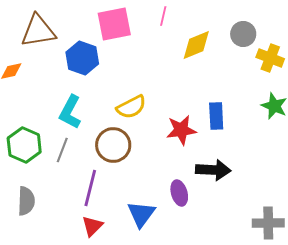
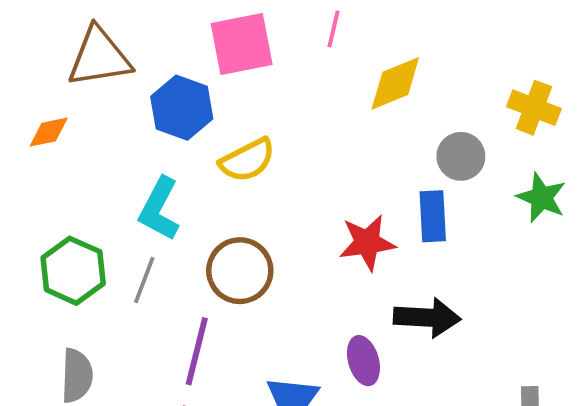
gray circle: (243, 34) -> (461, 156), moved
yellow semicircle: (131, 107) -> (247, 160), moved

